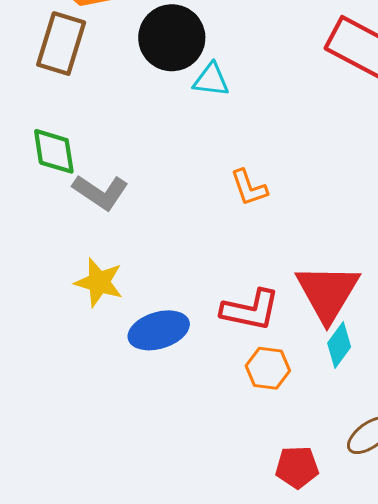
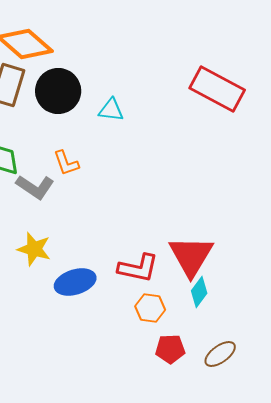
black circle: (172, 38) -> (58, 91), moved
orange L-shape: (249, 188) -> (66, 163), moved
red pentagon: (297, 467) -> (170, 349), moved

